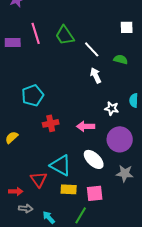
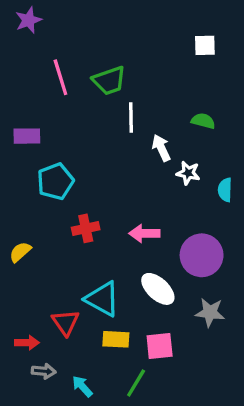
white square: (127, 27) -> (205, 45), moved
green trapezoid: (65, 35) -> (109, 81), turned -75
purple rectangle: (13, 42) -> (27, 136), moved
white line: (92, 49) -> (131, 118), moved, turned 42
white star: (112, 108) -> (188, 173), moved

